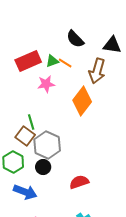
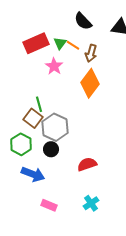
green triangle: (52, 61) -> (60, 43), turned -32
brown arrow: (97, 71) -> (91, 53), moved, size x0.7
pink star: (46, 84) -> (54, 66), turned -30

